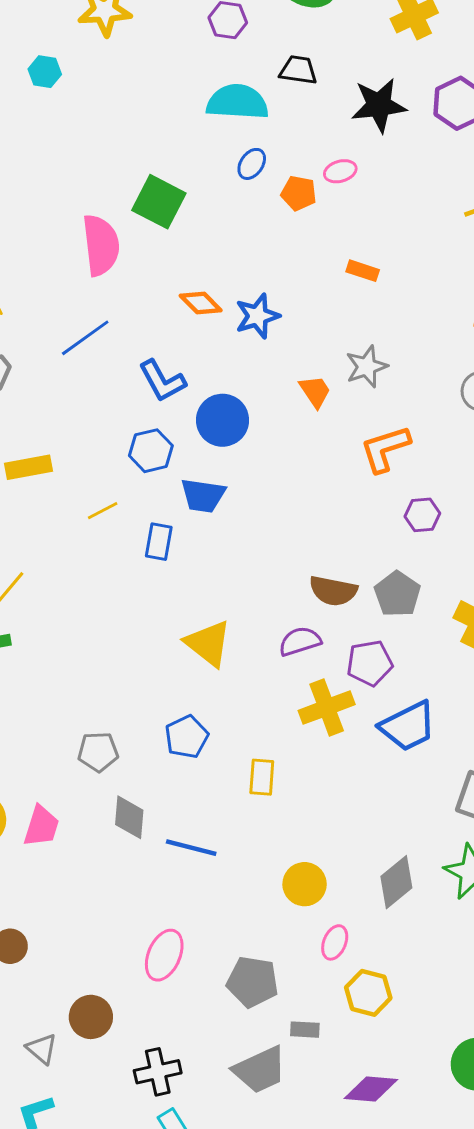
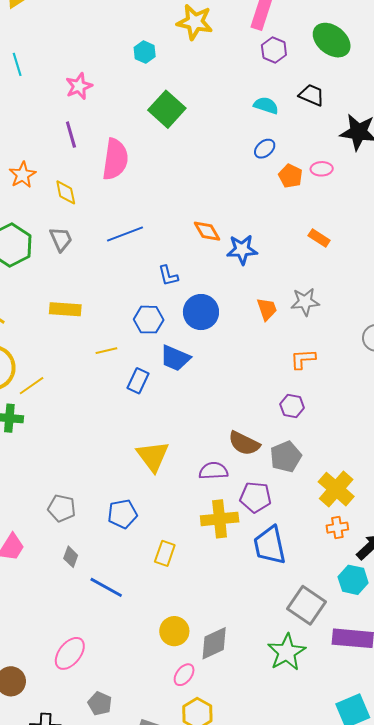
cyan semicircle: (237, 102) -> (266, 105), size x0.6
green square: (159, 202) -> (167, 109), moved
pink semicircle: (101, 245) -> (115, 159), moved
blue L-shape: (162, 381) -> (168, 276), size x0.7
orange L-shape: (385, 449) -> (303, 359), size x0.7
purple hexagon: (422, 515) -> (292, 406), moved
blue trapezoid: (408, 726) -> (270, 545), turned 90
gray diamond: (129, 817) -> (71, 557), size x0.7
gray diamond: (396, 882) -> (214, 643), moved
gray pentagon: (252, 982) -> (100, 704), moved, size x0.7

